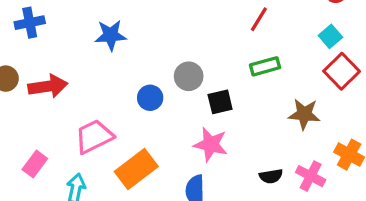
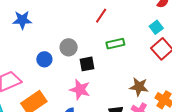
red line: (259, 19) -> (101, 16), moved
brown star: (304, 114) -> (139, 87), moved

